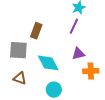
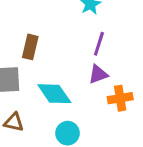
purple line: (74, 26) -> (99, 44), moved

